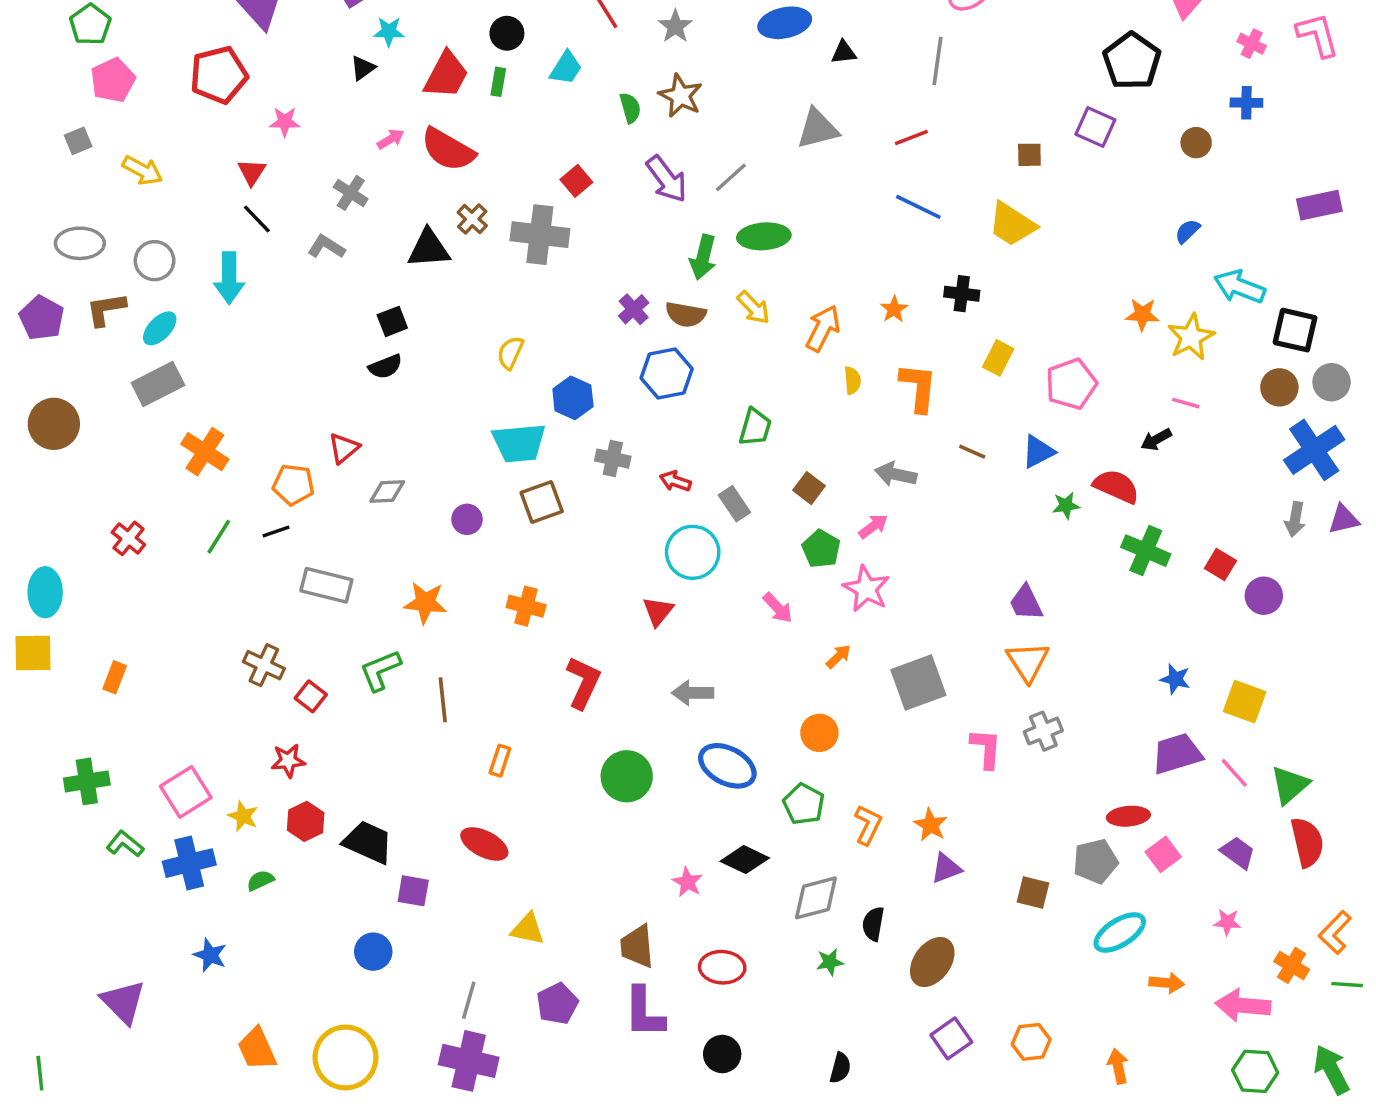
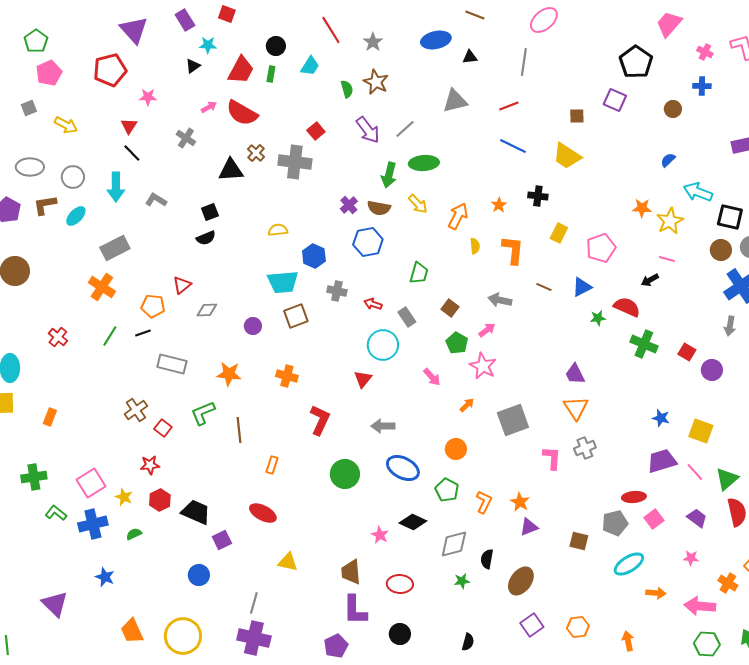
gray L-shape: (326, 247) -> (156, 200), moved
yellow semicircle: (510, 353) -> (278, 230), turned 60
gray rectangle: (158, 384) -> (115, 248), moved
brown cross: (264, 665) -> (136, 410), turned 30
purple square: (413, 891) -> (222, 540), turned -36
purple pentagon: (557, 1004) -> (336, 646), moved

